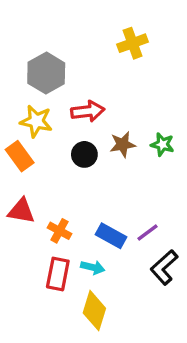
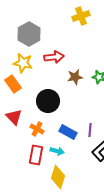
black circle: (84, 154) -> (48, 101), moved, size x1.5
red triangle: (21, 211) -> (14, 117), turned 36
purple line: (147, 232) -> (90, 130), turned -48

